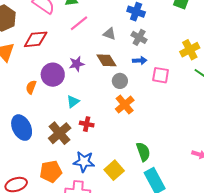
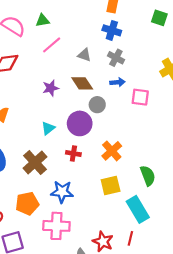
purple circle: (53, 75) -> (80, 123), moved
orange cross: (125, 105) -> (112, 151), moved
red cross: (87, 124) -> (73, 153), moved
green semicircle: (143, 152) -> (148, 176), moved
yellow square: (114, 170) -> (111, 185), moved, turned 30

